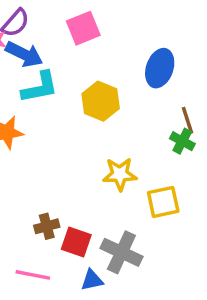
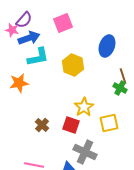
blue arrow: (24, 54) -> (29, 38), turned -45
yellow star: (120, 174) -> (84, 107), turned -30
brown cross: (47, 226) -> (42, 125), moved, turned -32
red square: (76, 242) -> (71, 125), moved

